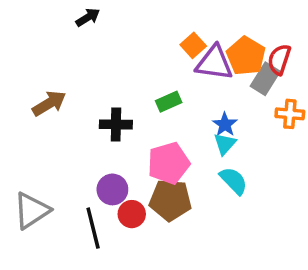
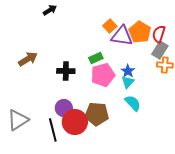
gray rectangle: (265, 79) -> (160, 50), moved
pink pentagon: (169, 163) -> (103, 75), moved
red circle: (132, 214) -> (75, 122), size x1.6

